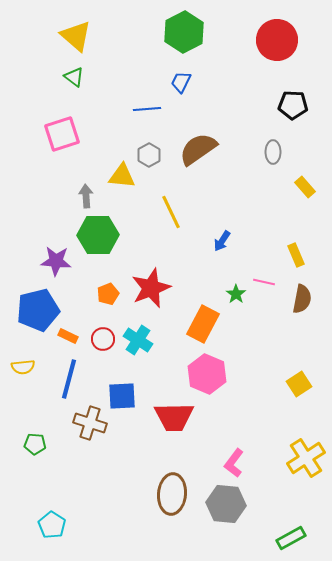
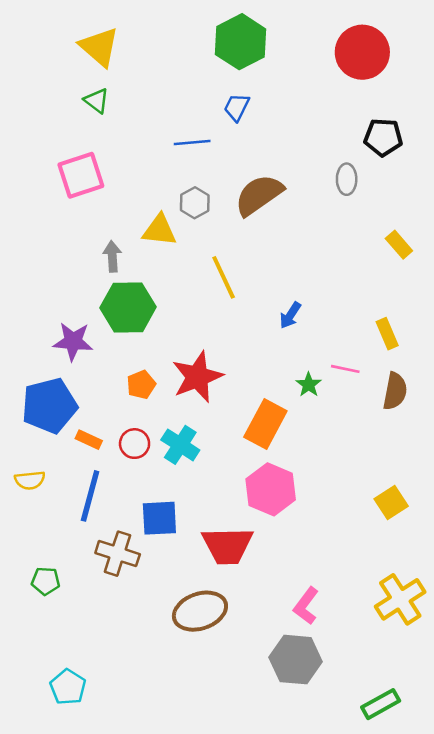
gray ellipse: (273, 152) -> (347, 179), moved
brown ellipse: (172, 494) -> (200, 611), moved, turned 66

